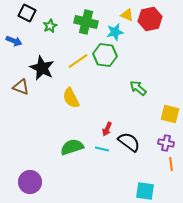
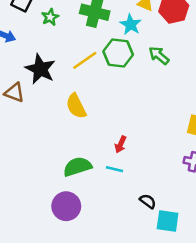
cyan star: (115, 32) -> (130, 25), turned -30
green arrow: (138, 88) -> (159, 55), moved
black semicircle: (129, 142) -> (148, 201), moved, size x0.6
purple circle: (30, 182) -> (66, 206), moved

